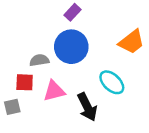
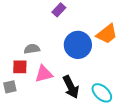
blue circle: (71, 47) -> (78, 45), moved
cyan ellipse: (112, 82) -> (102, 93), moved

